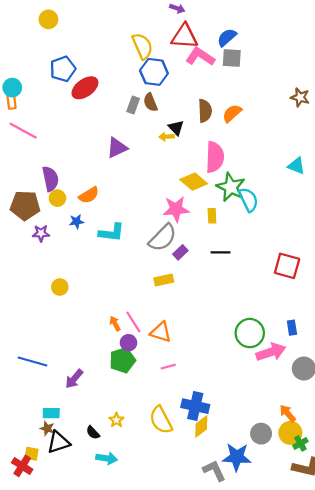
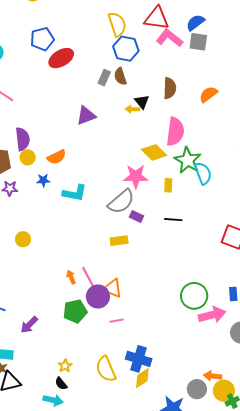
orange semicircle: (232, 113) -> (208, 94), moved
purple rectangle: (180, 252) -> (136, 217), turned 64
purple circle: (128, 343) -> (98, 297), moved, size x1.5
orange arrow: (288, 413) -> (213, 376), moved, turned -48
black semicircle: (93, 433) -> (61, 384), moved

